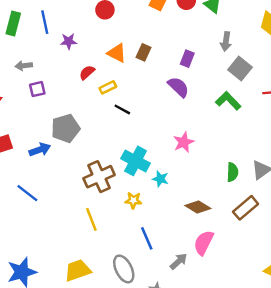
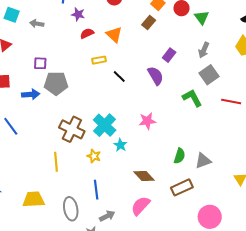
brown rectangle: (144, 52) -> (149, 22), moved
red semicircle: (87, 72) -> (87, 33), moved
purple square: (37, 89) -> (40, 63), moved
black line: (122, 109) -> (119, 76), moved
brown cross: (99, 177) -> (72, 129), turned 35
gray arrow: (179, 261) -> (107, 216), moved

